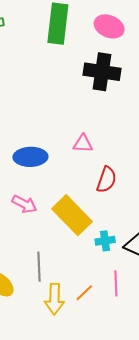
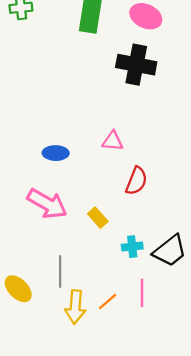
blue ellipse: (30, 157) -> (56, 153), size x0.7
pink arrow: (24, 204) -> (47, 204), size x1.5
yellow rectangle: (72, 215) -> (98, 218), size x0.5

